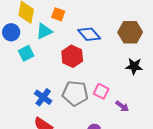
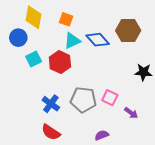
cyan triangle: (44, 31) -> (72, 41), moved
brown hexagon: (130, 32) -> (128, 31), moved
red hexagon: (72, 56) -> (60, 62), moved

